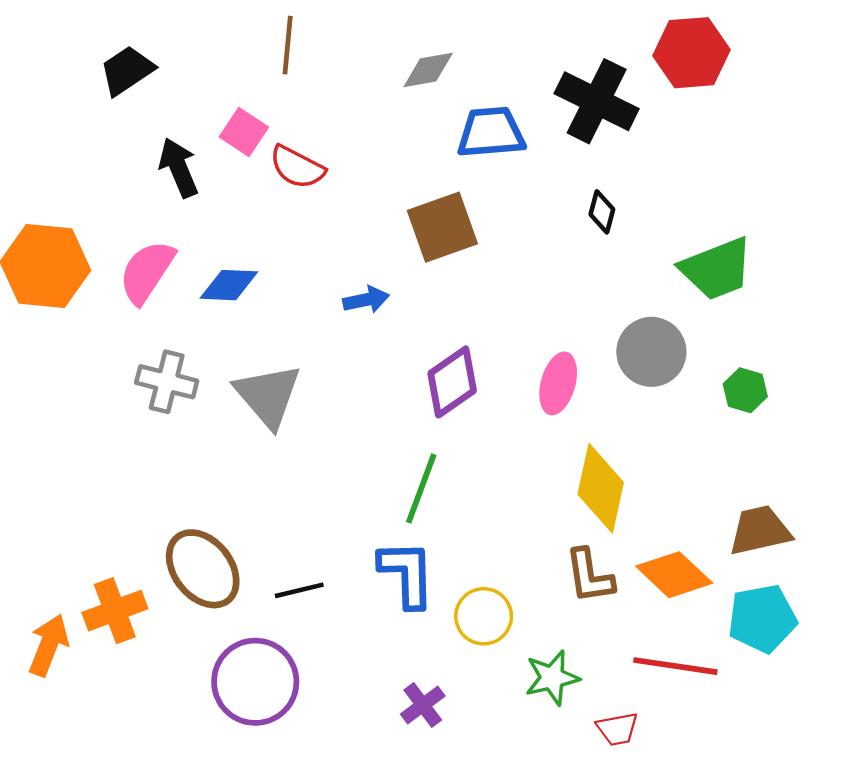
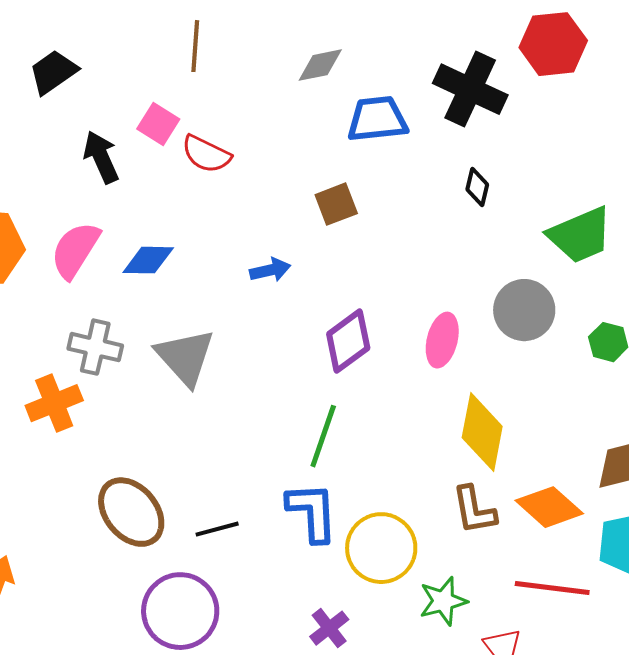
brown square: (442, 227) -> (336, 204), size x0.7
orange cross: (115, 611) -> (54, 403), moved
yellow circle: (484, 616) -> (381, 548), size x1.4

